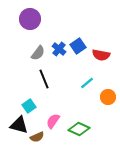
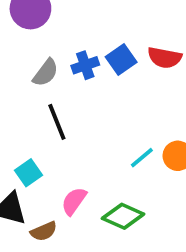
blue cross: (59, 49) -> (85, 65), turned 32
red semicircle: (101, 55) -> (165, 58), moved
cyan line: (87, 83) -> (142, 158), moved

